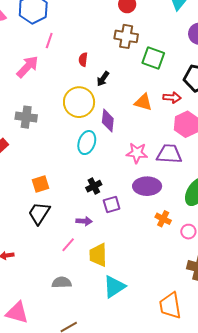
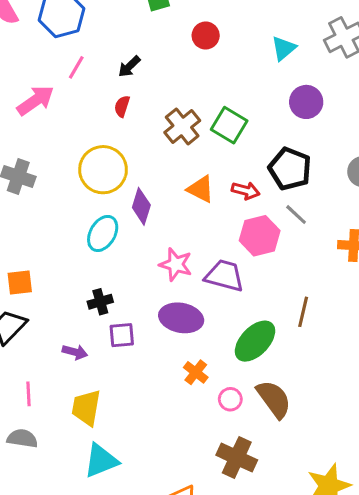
brown cross: (126, 36) -> (182, 127), moved, turned 30
black arrow: (103, 79) -> (129, 67), moved
pink line: (68, 245) -> (28, 394), moved, turned -56

